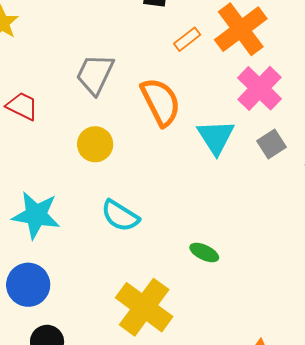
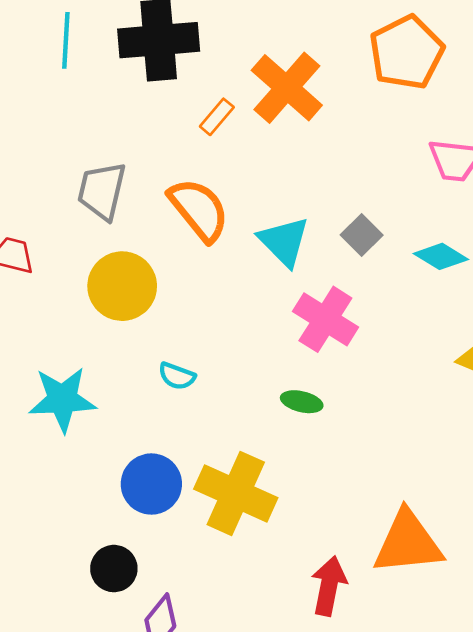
pink cross: (259, 88) -> (325, 319), moved
yellow circle: (95, 144) -> (122, 286), size x1.4
cyan semicircle: (120, 216) -> (177, 376), size x0.7
blue circle: (28, 285) -> (151, 484), moved

